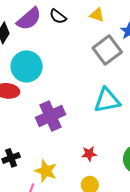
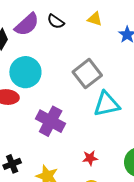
gray square: (107, 50) -> (87, 74), moved
purple cross: (50, 116) -> (51, 121), turned -36

